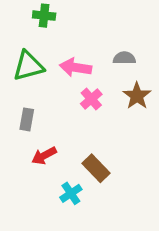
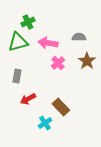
green cross: (44, 16) -> (28, 22), moved, turned -32

